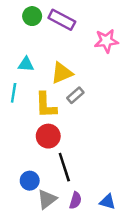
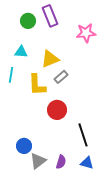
green circle: (32, 16) -> (28, 21), moved
purple rectangle: (62, 20) -> (50, 16), turned 40
red circle: (48, 136) -> (57, 110), moved
black line: (64, 167) -> (83, 135), moved

